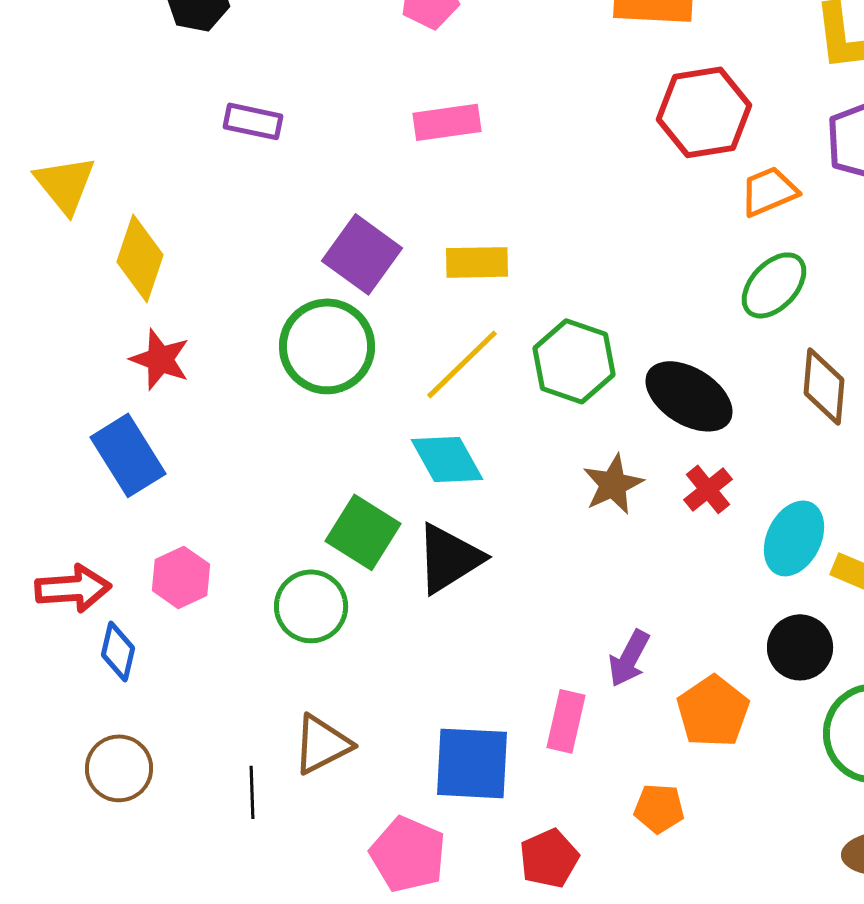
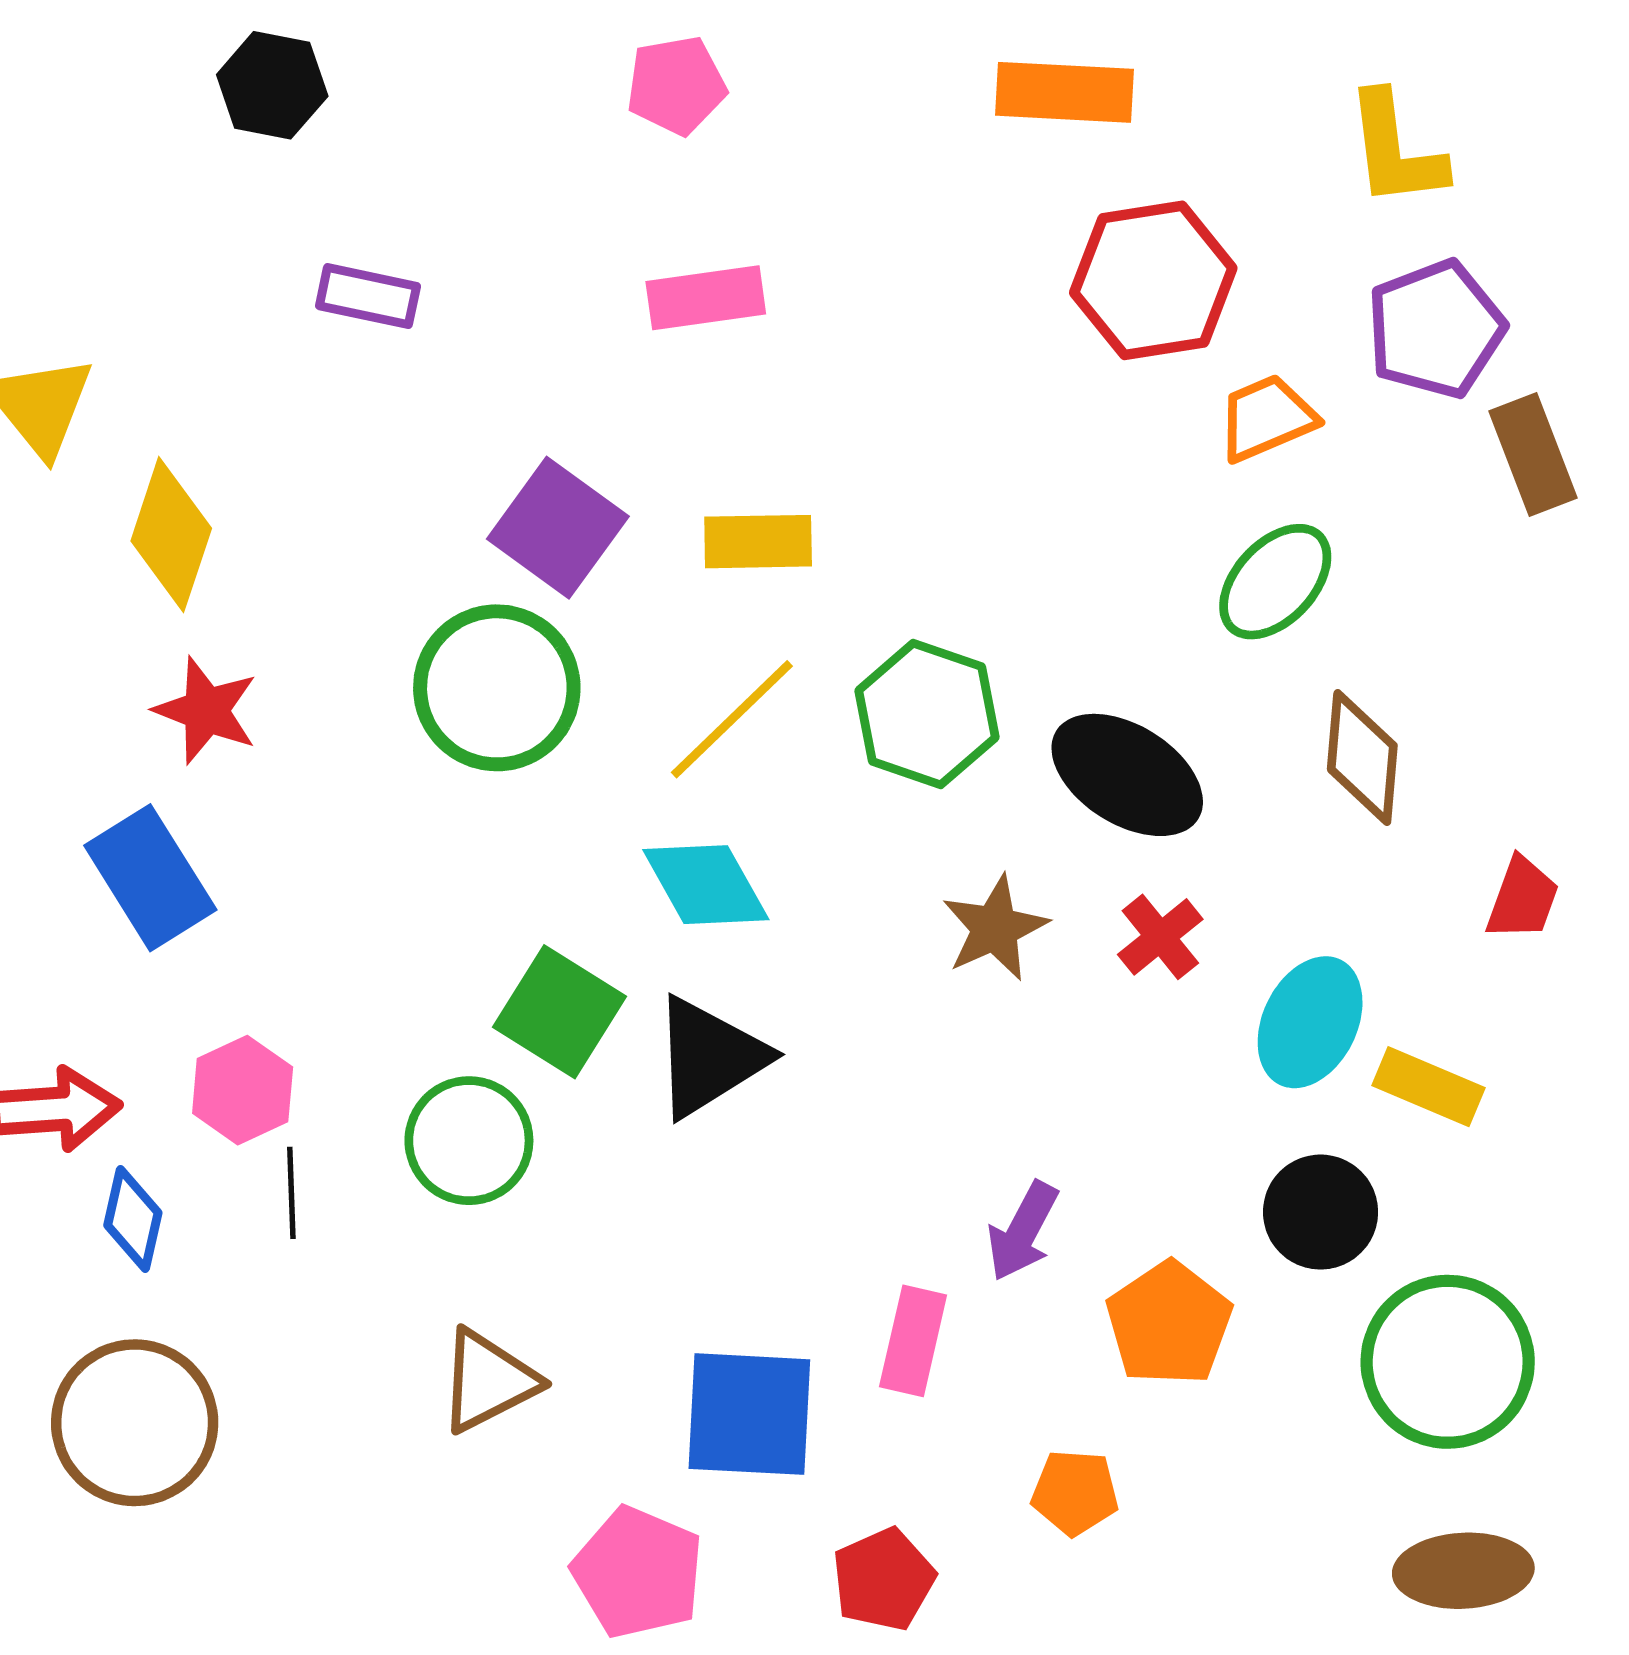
brown circle: (119, 768) -> (135, 1423), size x1.4
black line: (252, 792) -> (291, 1193), moved

